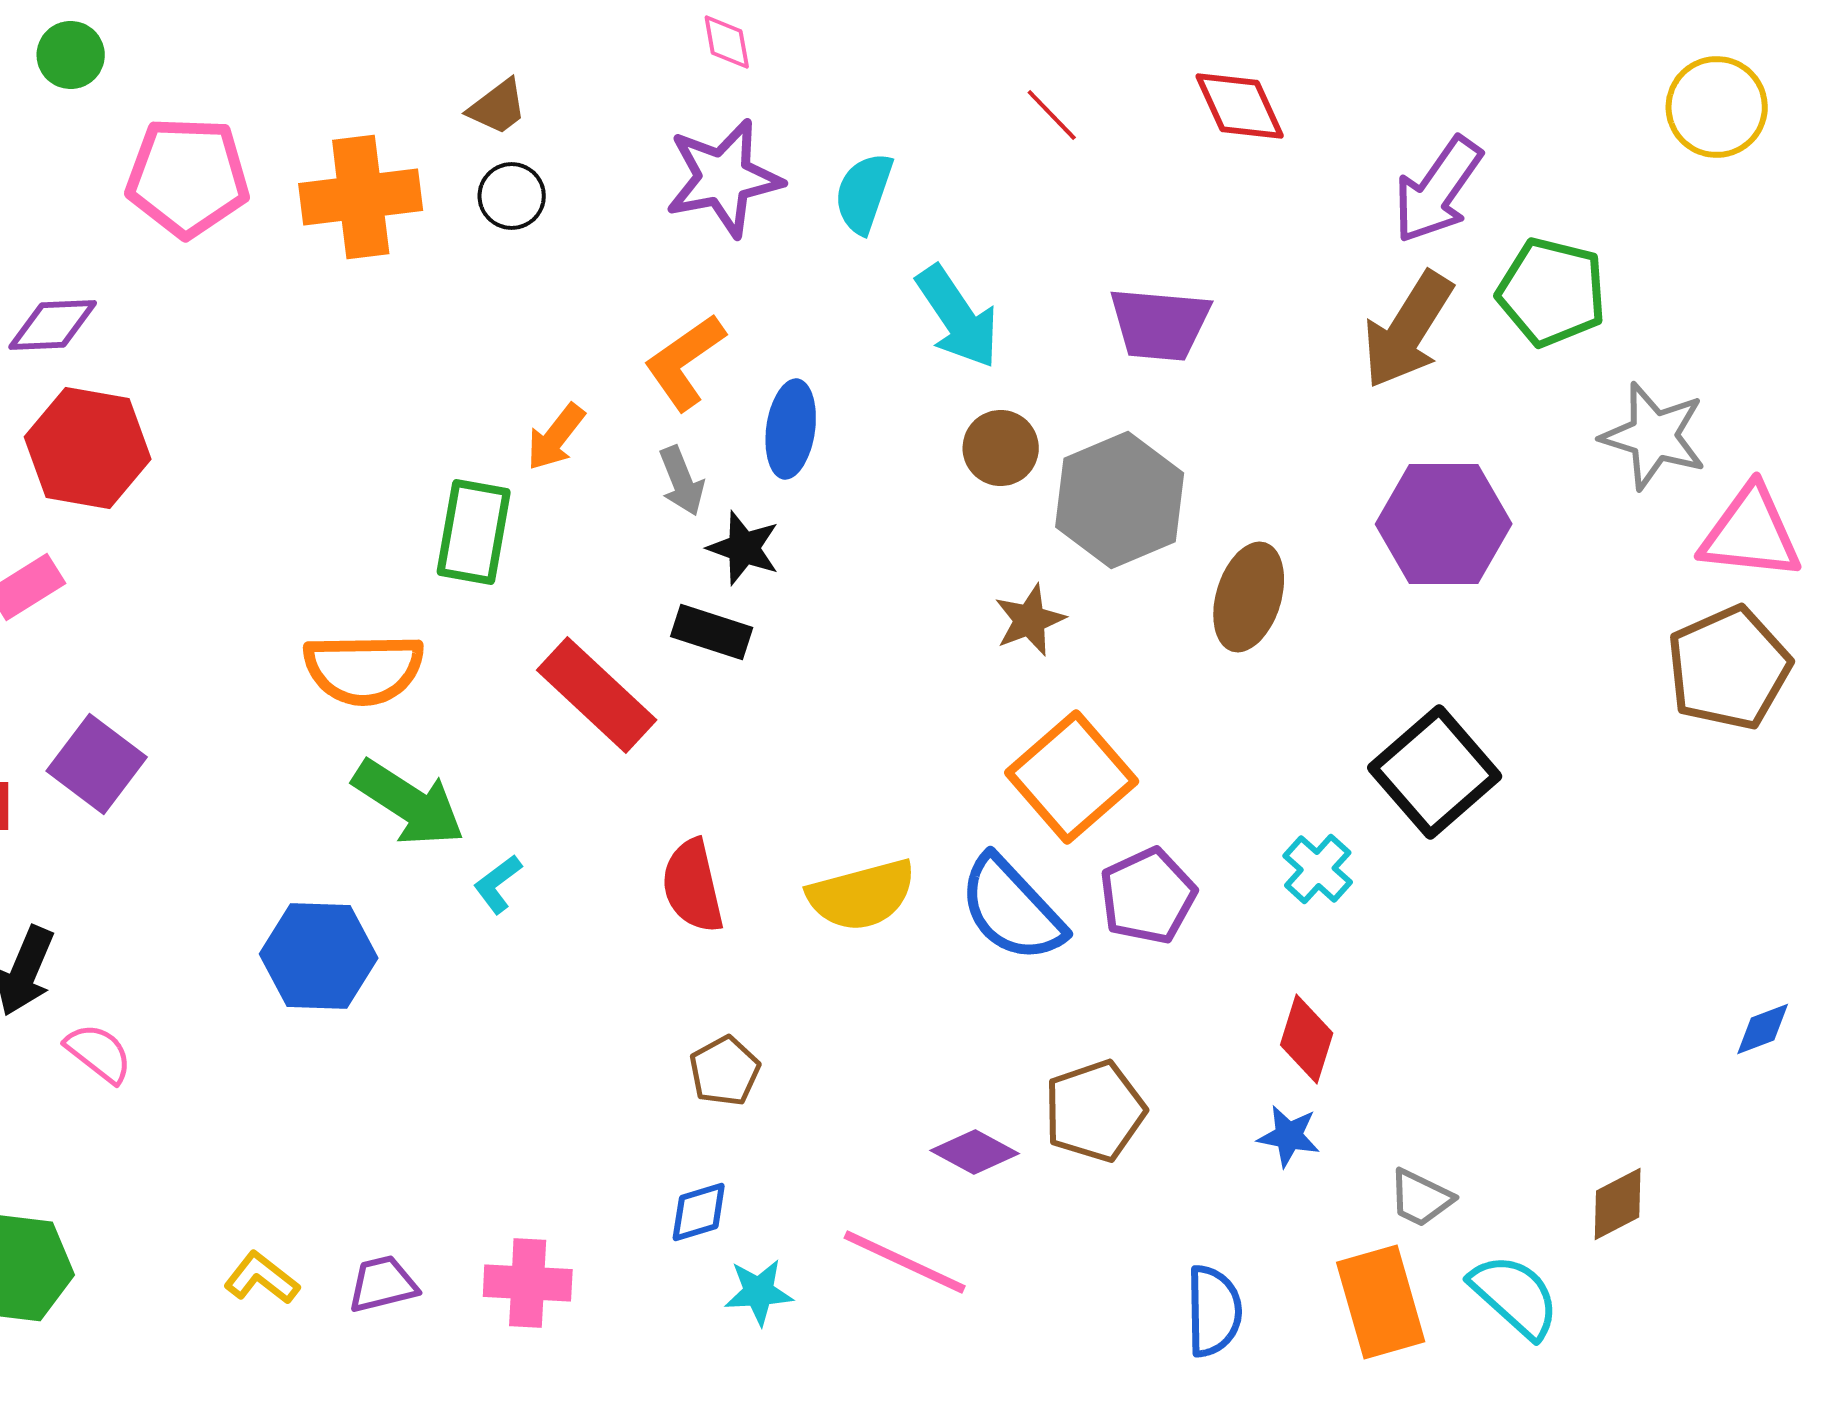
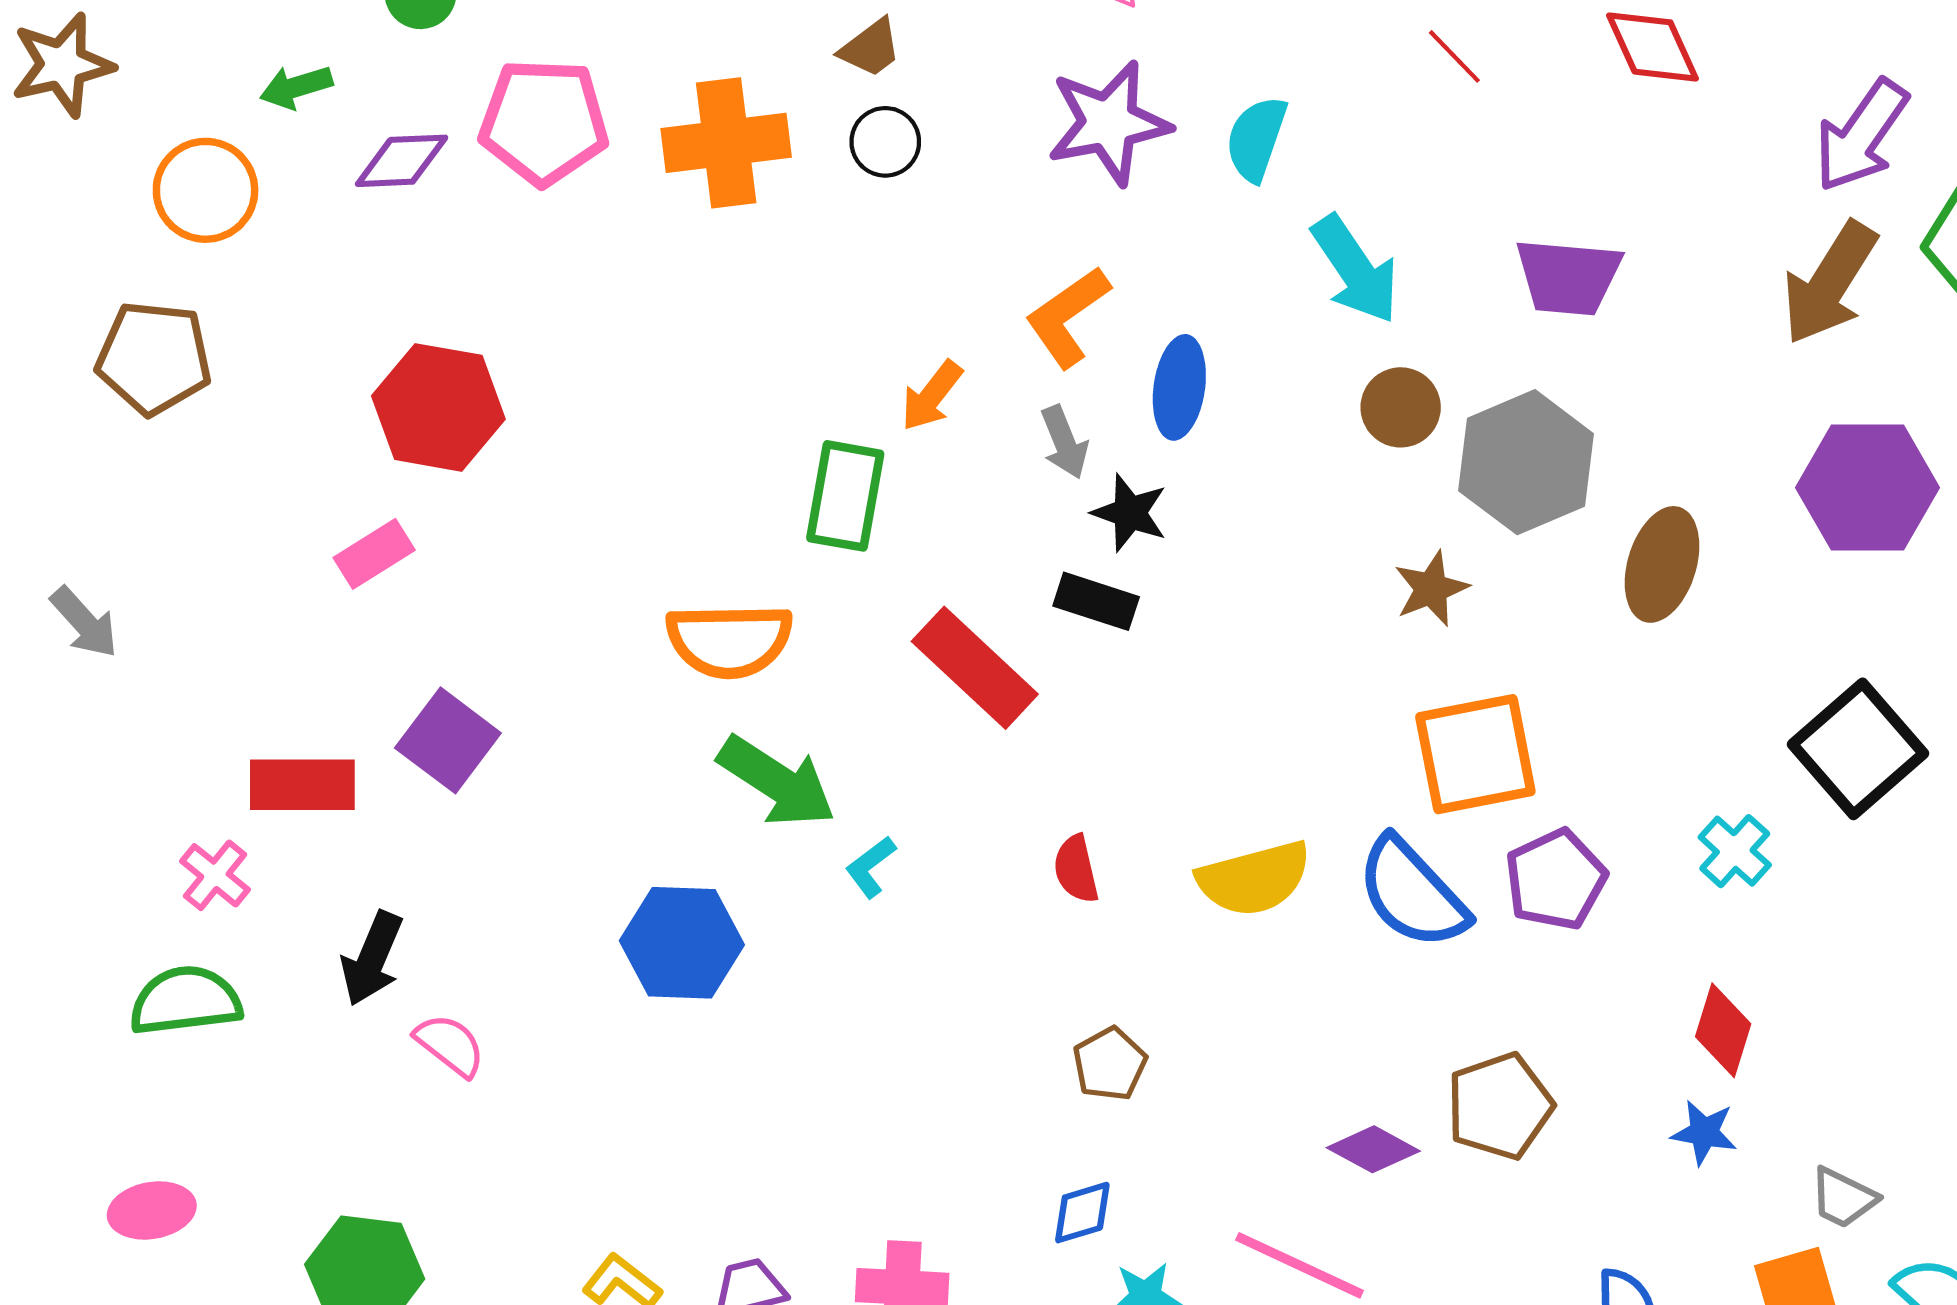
purple diamond: (53, 325) -> (402, 161), moved
orange square: (1072, 777) -> (1475, 754), turned 30
red semicircle: (693, 886) -> (1076, 869), size x0.7

